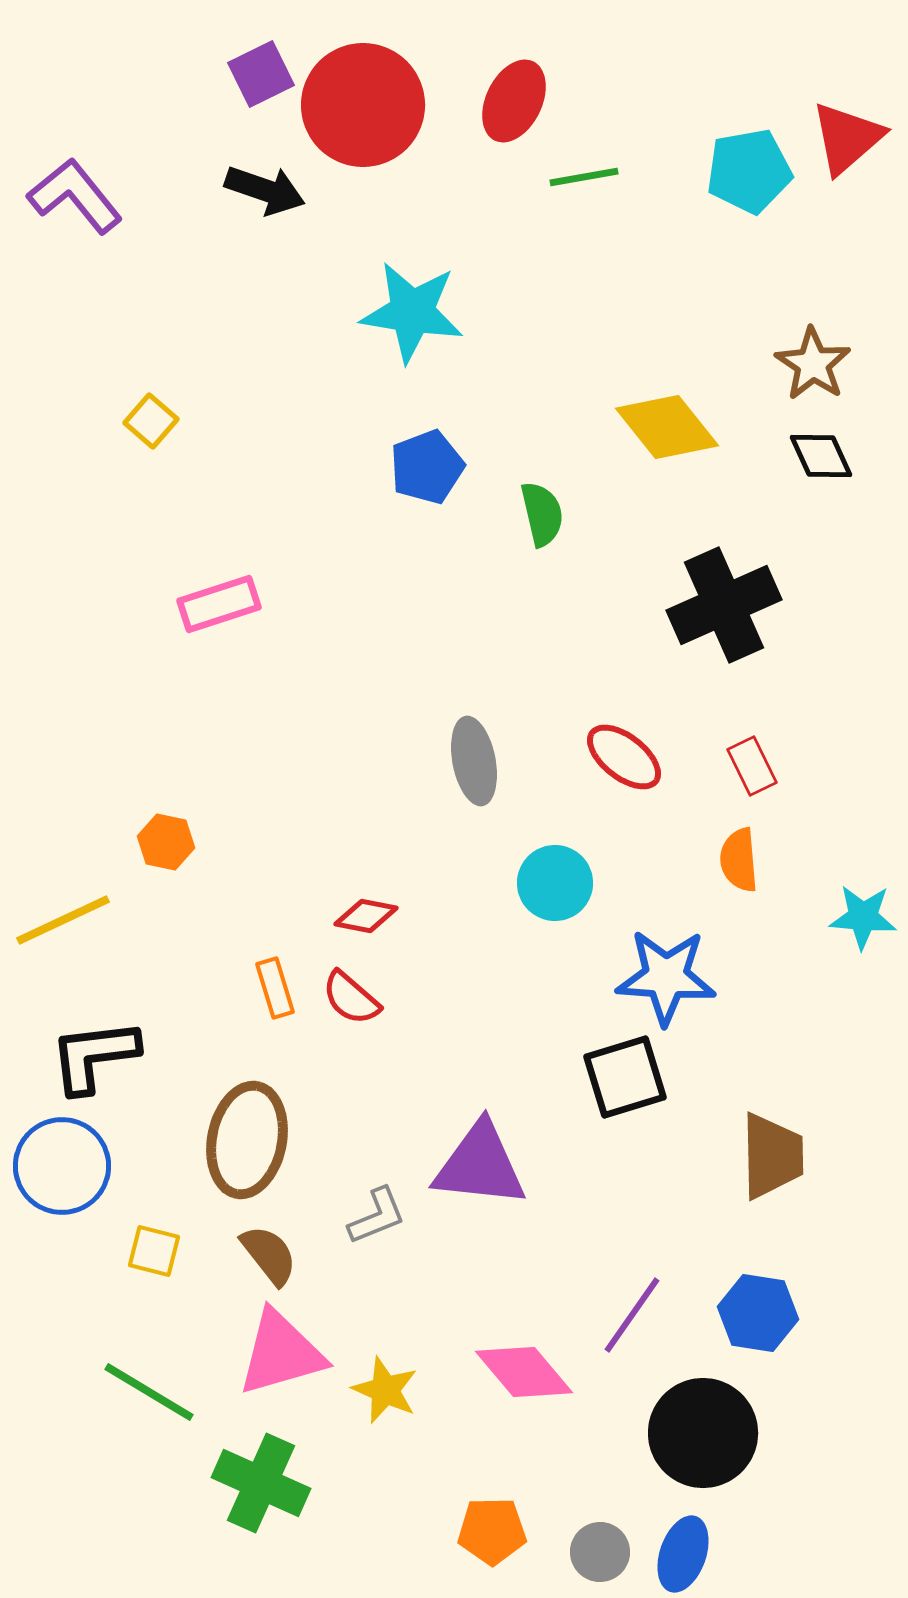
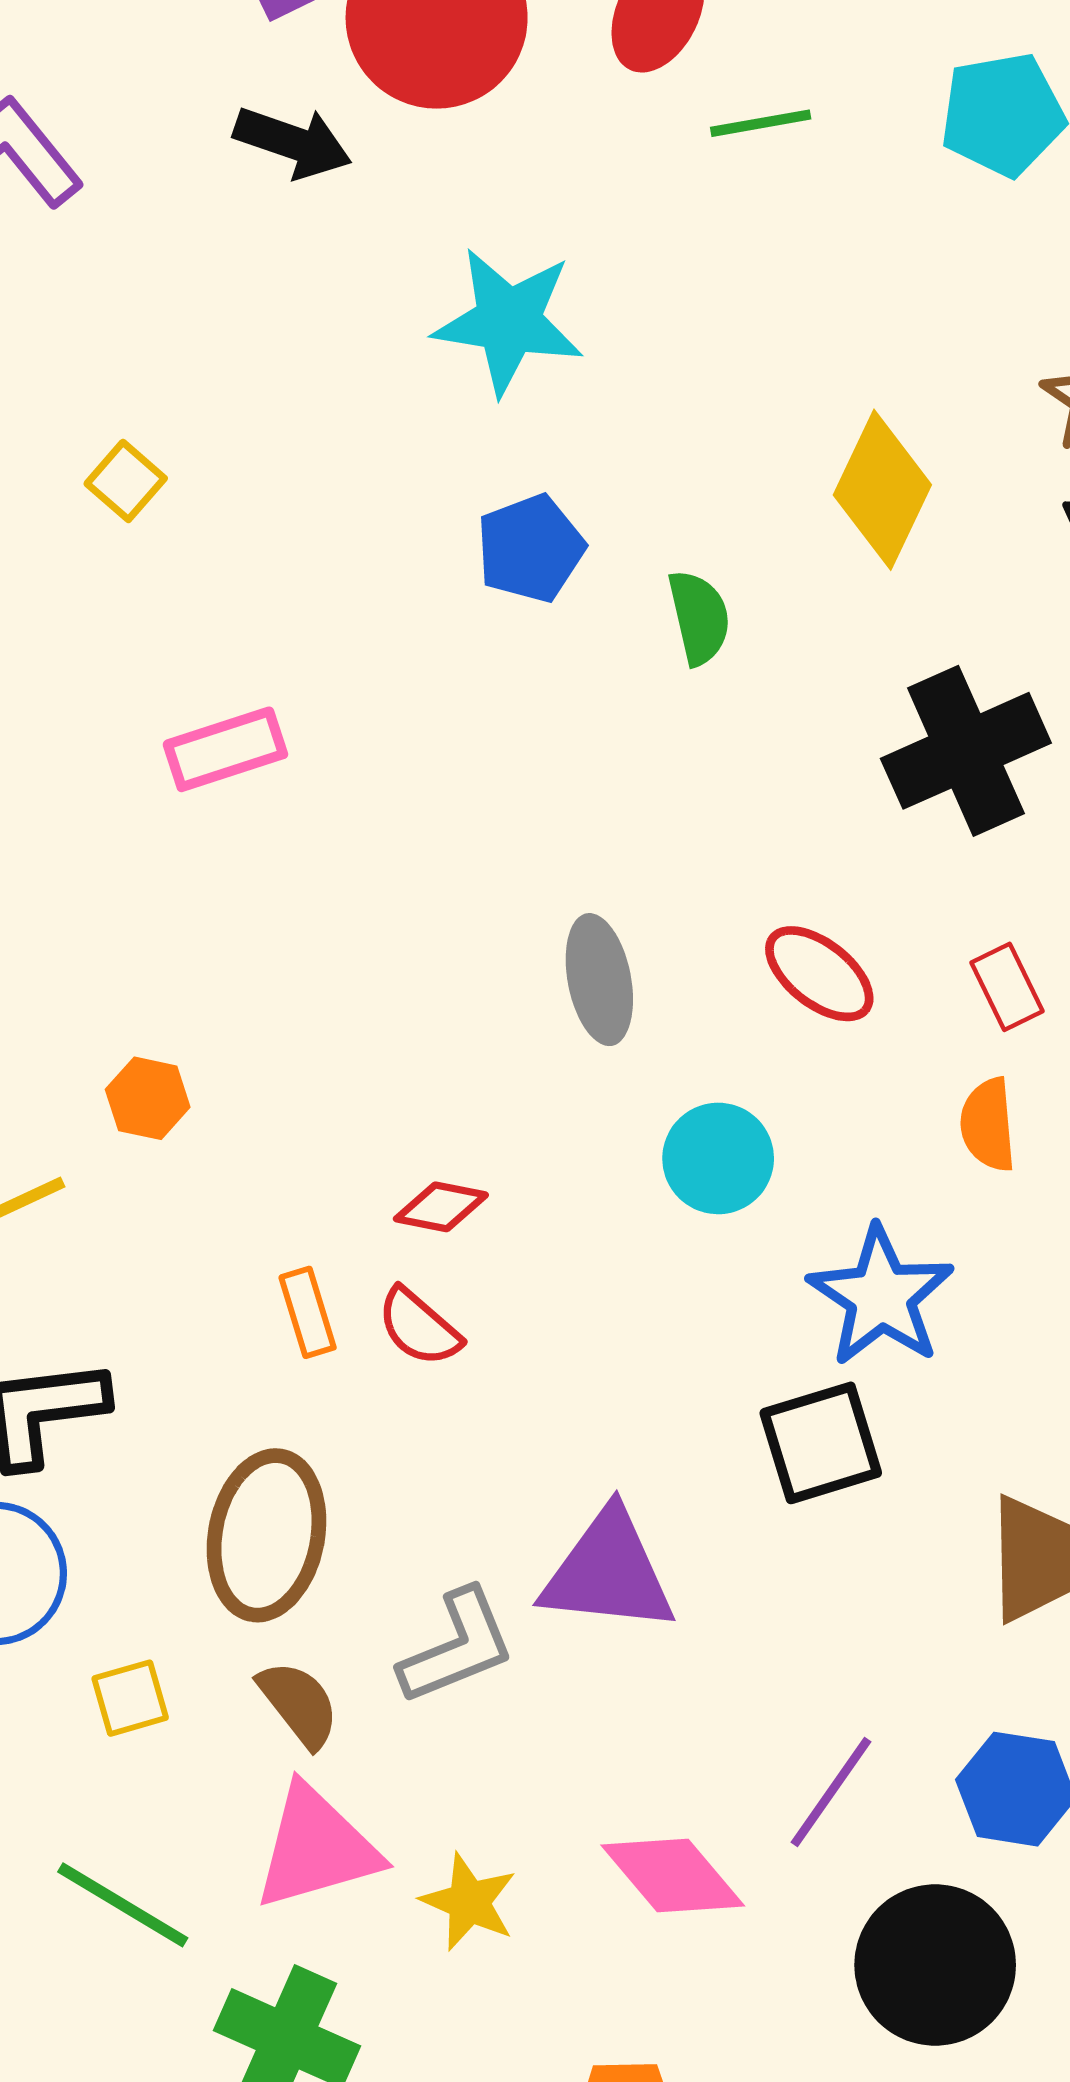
yellow diamond: (667, 427) -> (882, 490), turned 64
blue star: (666, 977) -> (881, 1296), turned 30
gray L-shape: (377, 1216) -> (457, 1647), size x1.4
yellow square: (154, 1251) -> (130, 1698), turned -30

